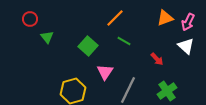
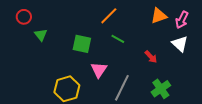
green square: (88, 46) -> (82, 44), turned -30

